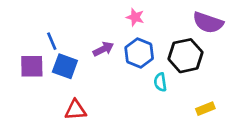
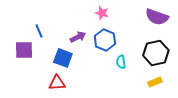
black hexagon: (185, 56) -> (156, 53), moved
blue square: (65, 66) -> (63, 58), moved

